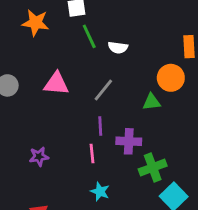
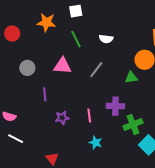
green line: (89, 36) -> (76, 39), moved
purple line: (100, 126) -> (45, 94), moved
purple star: (39, 157) -> (62, 118), moved

